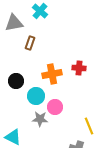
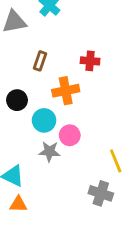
brown rectangle: (30, 43) -> (40, 61), moved
red cross: (79, 68) -> (90, 61), moved

